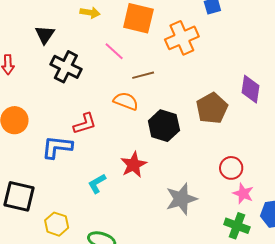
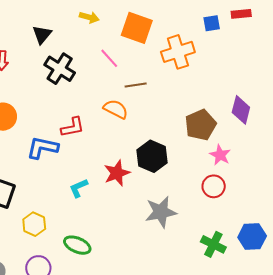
black hexagon: (164, 126) -> (152, 156), moved
pink star: (243, 193) -> (220, 155), moved

